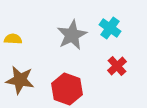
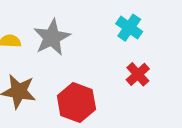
gray star: (72, 35) -> (52, 37), moved

